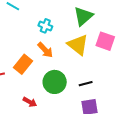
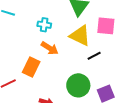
green circle: (55, 82) -> (78, 85), moved
black line: (86, 84) -> (94, 56), moved

